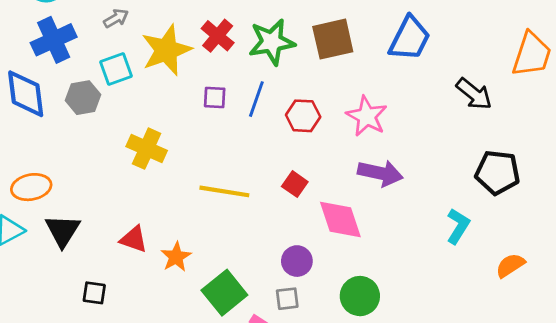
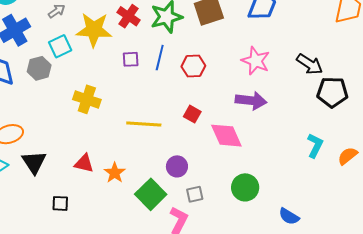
yellow star: (166, 50) -> (94, 30), turned 30
black arrow: (474, 94) -> (310, 64), moved
pink star: (367, 116) -> (256, 61), moved
cyan L-shape: (458, 226) -> (315, 145), moved
purple circle: (297, 261) -> (177, 166), moved

